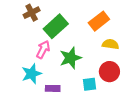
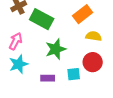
green rectangle: (56, 26) -> (42, 19), turned 70
pink arrow: (43, 49) -> (16, 41), moved
purple rectangle: (53, 88) -> (48, 78), moved

